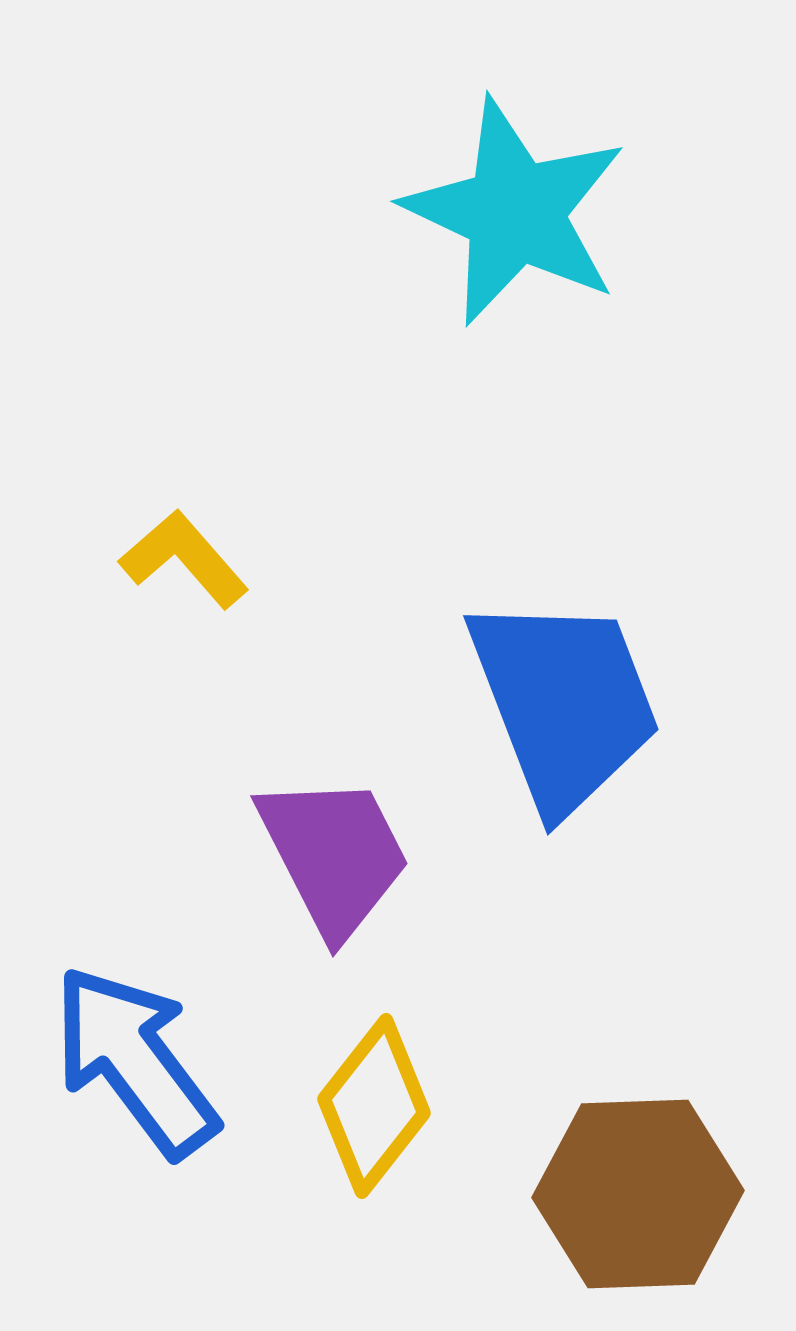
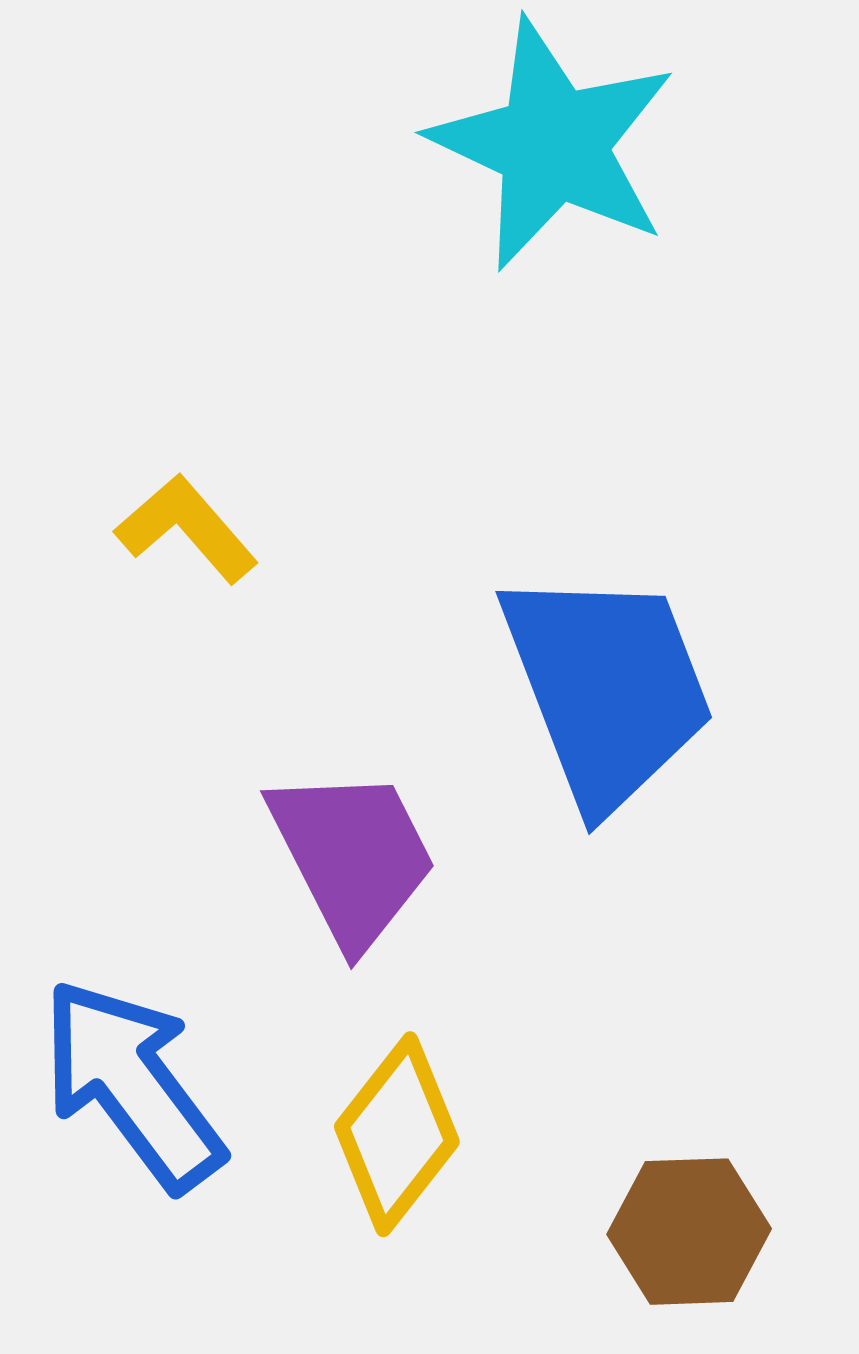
brown hexagon: (638, 1194) -> (689, 1232), size x0.7

